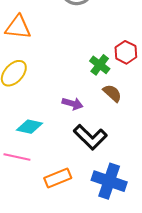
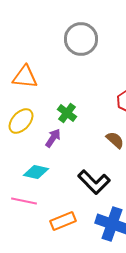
green cross: (100, 65) -> (67, 113), moved
purple arrow: (72, 104) -> (53, 138), moved, turned -72

